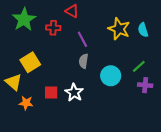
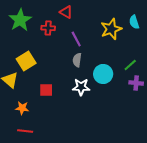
yellow star: (119, 29) -> (111, 29), turned 30
cyan semicircle: (143, 30) -> (134, 22), moved
white star: (74, 92) -> (81, 87), moved, turned -30
orange star: (26, 103) -> (22, 108), moved

